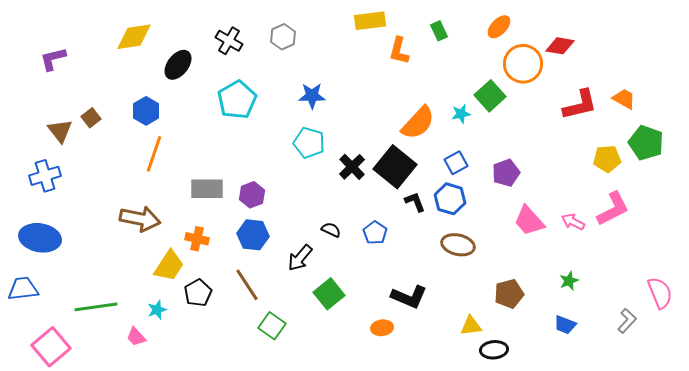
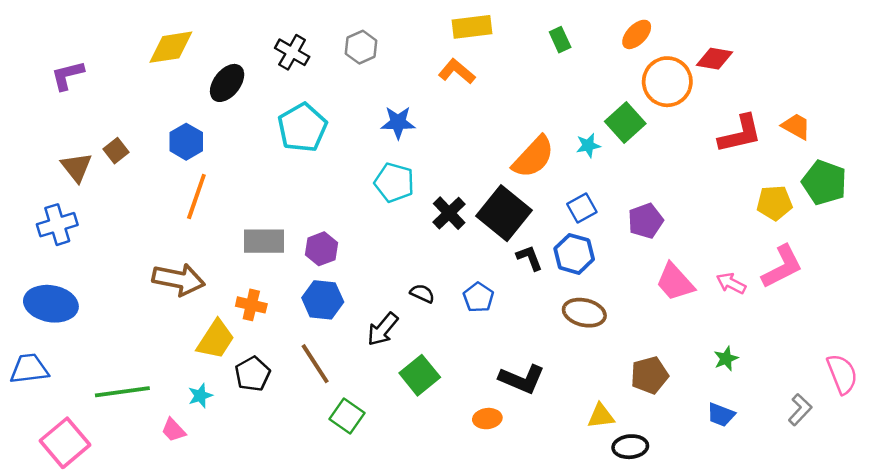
orange L-shape: (399, 51) -> (457, 71), moved, turned 116

